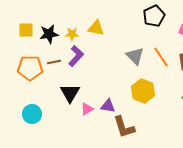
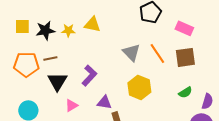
purple L-shape: (76, 56) -> (89, 75), moved
black triangle: (70, 93) -> (57, 81), moved
pink triangle: (87, 109) -> (71, 105), moved

